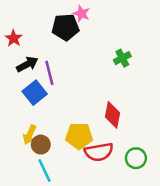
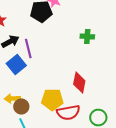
green cross: (122, 58) -> (87, 37), turned 32
yellow arrow: (30, 135) -> (12, 99), turned 63

